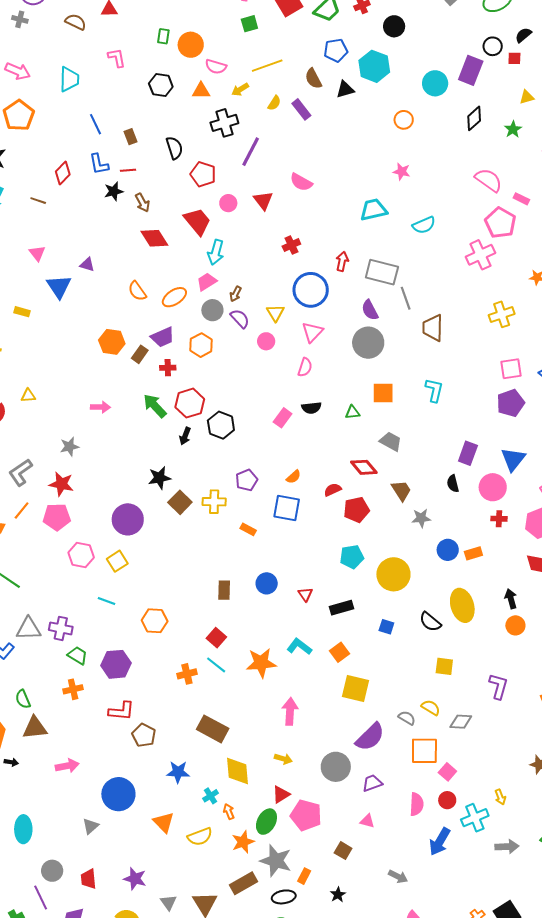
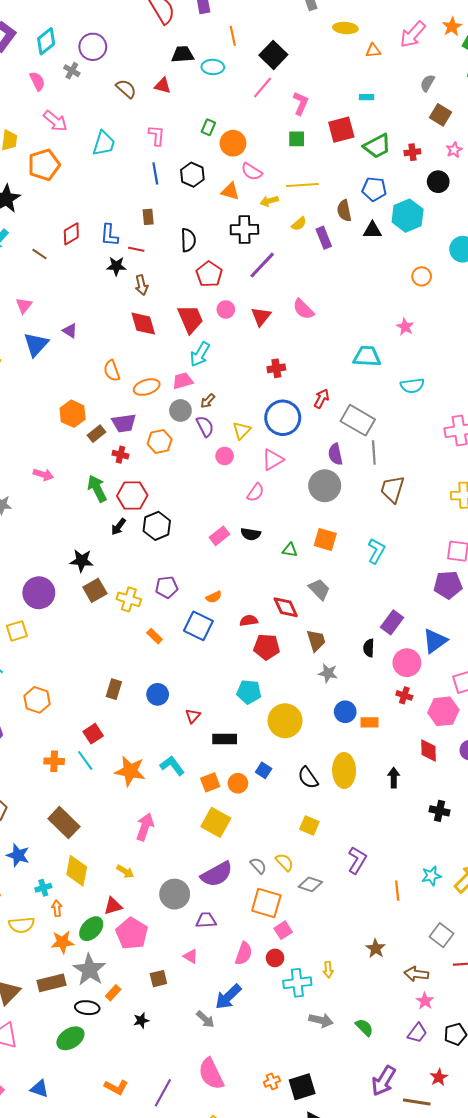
blue line: (95, 124) -> (155, 173), moved
orange circle: (515, 625) -> (238, 783), moved
blue arrow: (440, 842) -> (228, 997), moved
brown square: (343, 851) -> (158, 979), turned 30

